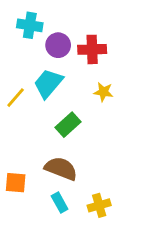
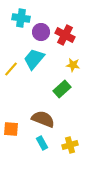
red cross: (92, 49) -> (65, 35), turned 30
green rectangle: (68, 125) -> (62, 89), moved

